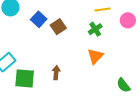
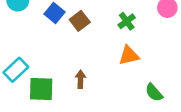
orange triangle: (95, 56) -> (129, 56), turned 36
green semicircle: (123, 85) -> (154, 93), moved

